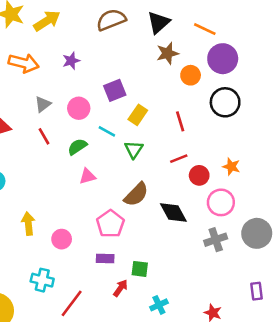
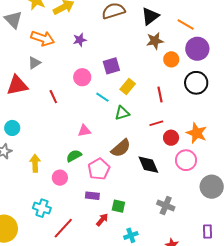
gray triangle: (43, 104) -> (34, 63), moved
green semicircle: (77, 147) -> (74, 156), moved
green triangle: (134, 149) -> (122, 113), turned 35
orange star: (231, 167) -> (197, 133), size x1.5
gray cross: (216, 240) -> (166, 205), moved, turned 36

